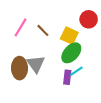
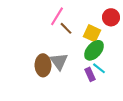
pink line: (20, 27) -> (57, 16), moved
cyan line: (76, 71) -> (99, 68), turned 72
purple rectangle: (67, 77) -> (90, 74), turned -32

